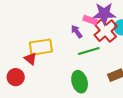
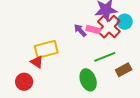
pink rectangle: (90, 20) -> (93, 30), moved
green line: (89, 51) -> (105, 57), moved

